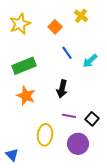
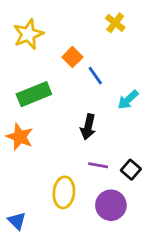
orange square: (55, 27) -> (72, 57), moved
cyan arrow: (90, 61) -> (128, 100), moved
orange star: (26, 96) -> (20, 137), moved

